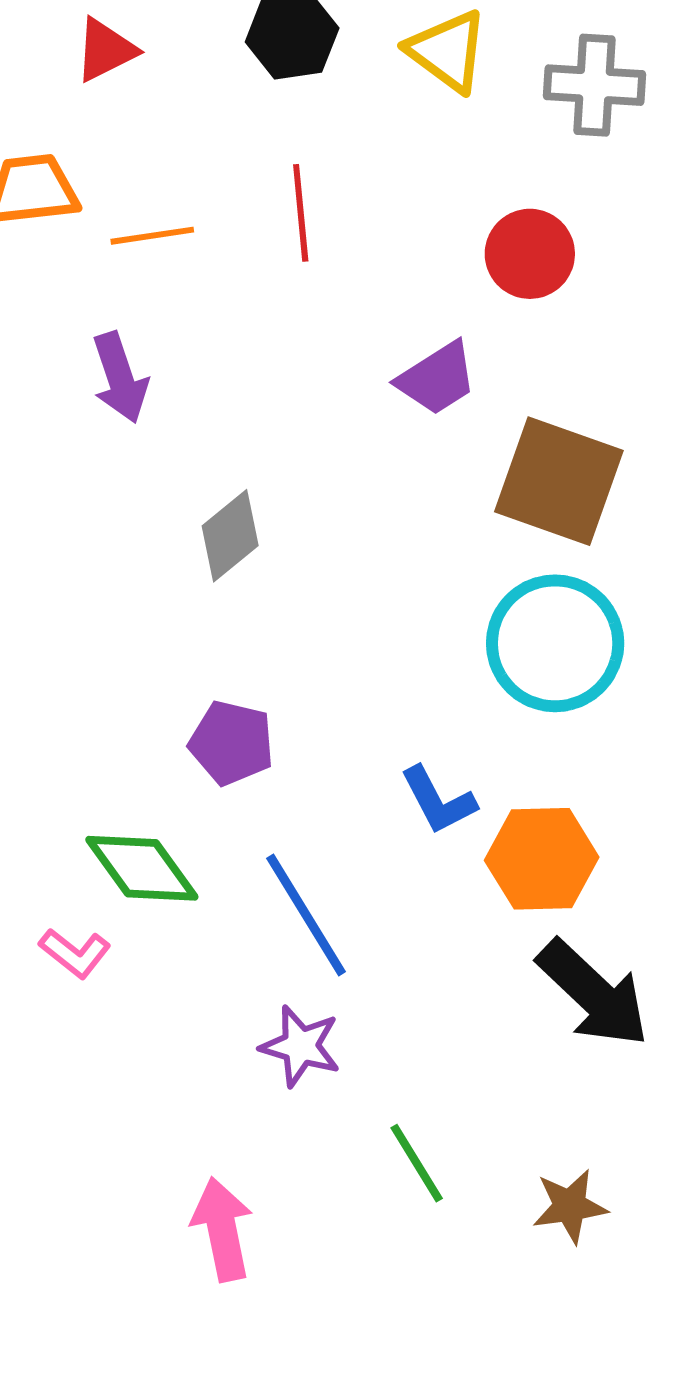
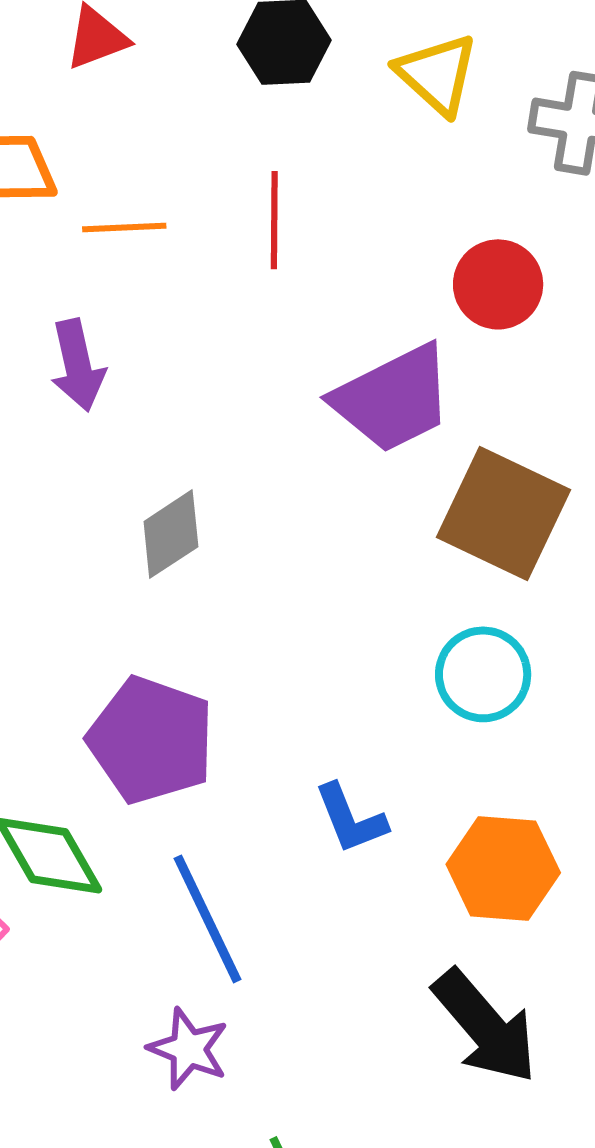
purple trapezoid: (437, 378) -> (393, 399), size x1.5
cyan circle: (555, 643) -> (483, 674), size x0.7
purple pentagon: (232, 743) -> (151, 740), size x1.5
orange hexagon: (542, 859) -> (503, 869), moved

